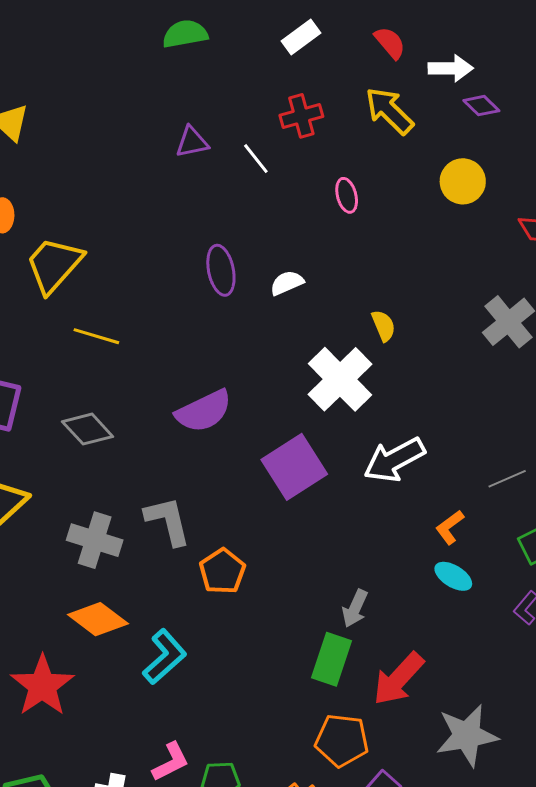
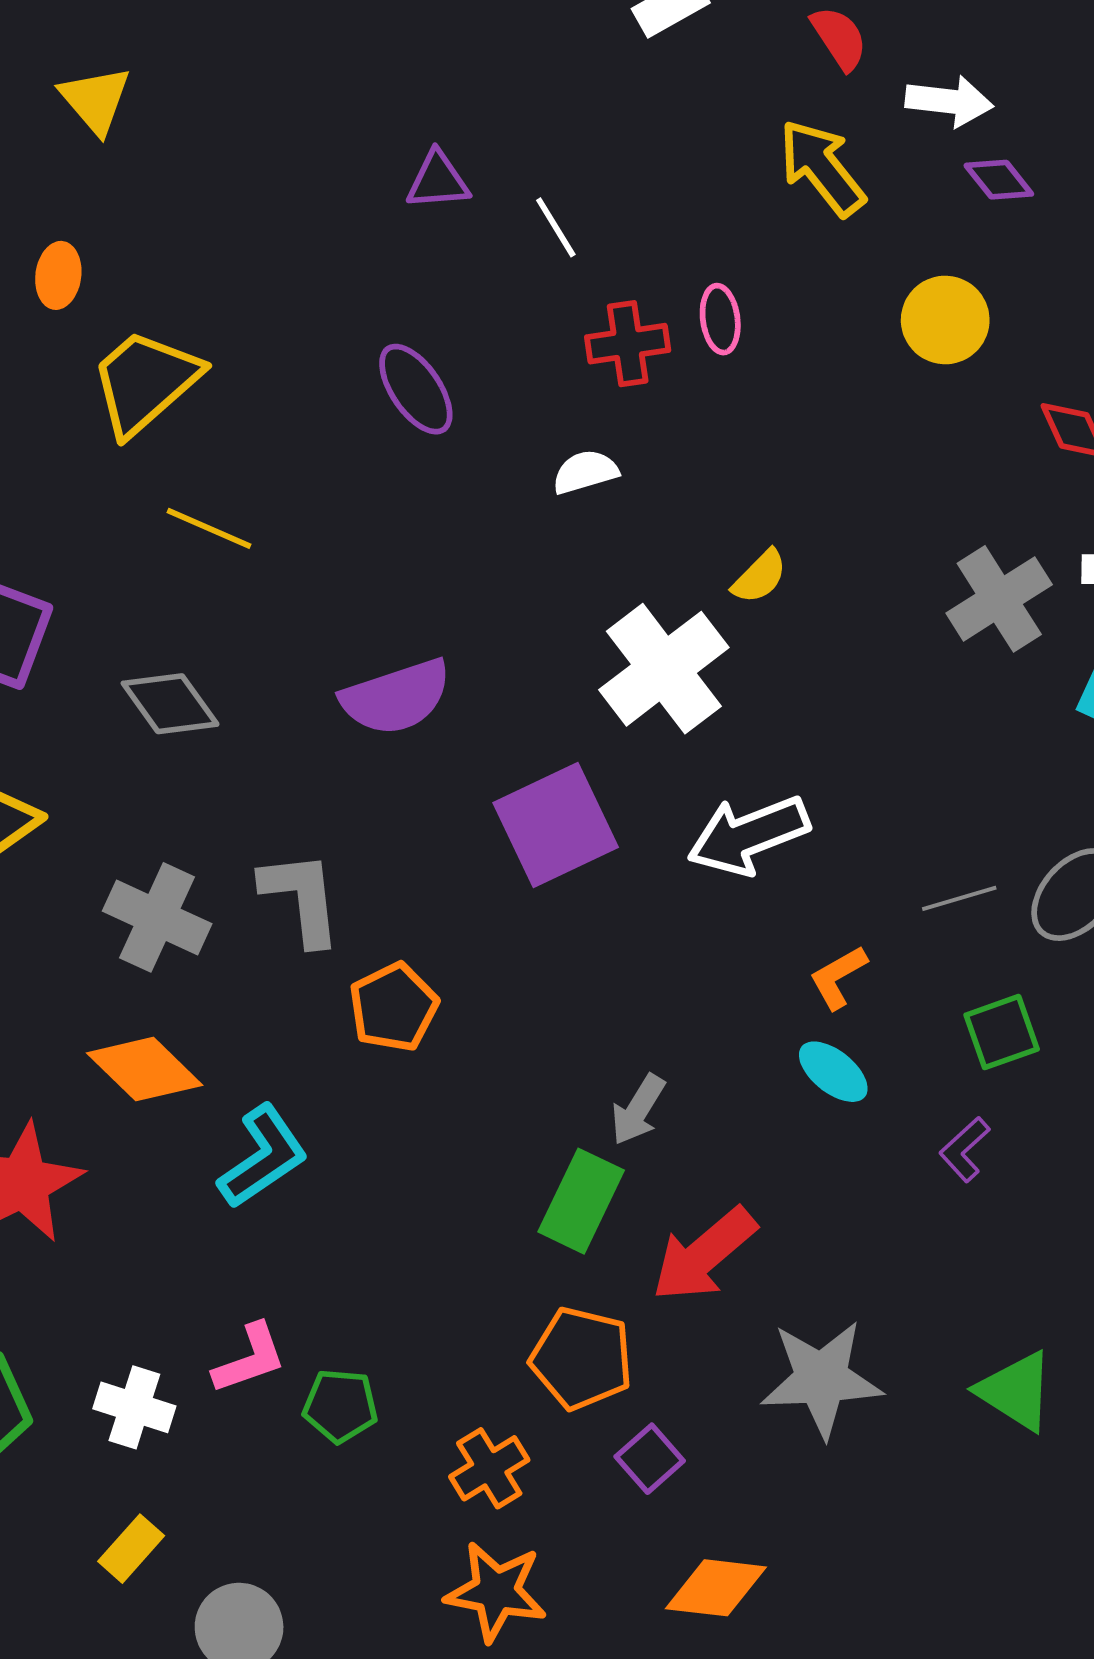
red cross: (301, 116) -> (628, 344), moved
purple ellipse: (221, 270) -> (416, 389), moved, turned -30
yellow semicircle: (383, 326) -> (760, 577), turned 60

